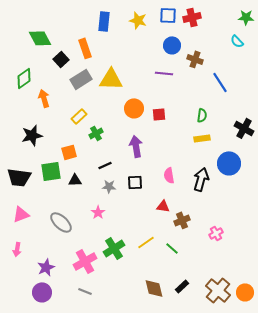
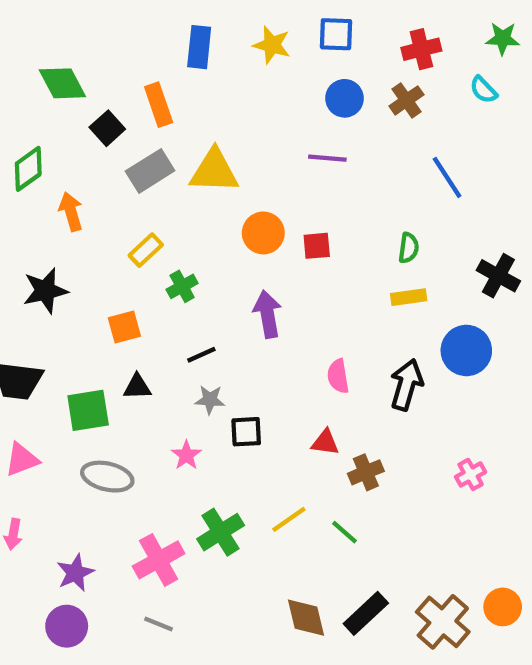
red cross: (192, 17) -> (421, 49), moved
brown cross: (195, 59) -> (406, 100), moved, turned 35
green square: (51, 171) -> (88, 410), moved
black square: (135, 182) -> (246, 432), moved
gray ellipse: (61, 222) -> (107, 477), turned -30
pink cross: (216, 233) -> (471, 474), moved
black rectangle: (182, 286) -> (366, 613), size x1.5
orange circle: (245, 292) -> (503, 607), moved

